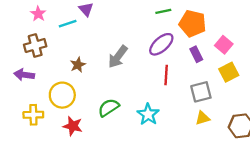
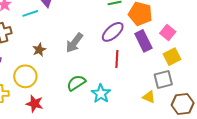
purple rectangle: (196, 54) -> (143, 41), size x1.5
gray square: (201, 92) -> (163, 79), moved
green semicircle: (109, 108) -> (76, 83), moved
yellow triangle: (203, 118) -> (149, 97), turned 40

